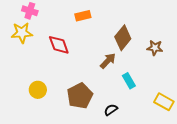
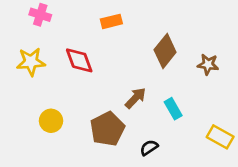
yellow star: (22, 33) -> (31, 62), moved
brown arrow: (108, 61) -> (136, 98), moved

